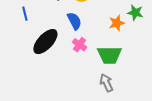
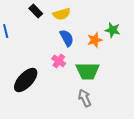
blue semicircle: (74, 21) -> (67, 38), moved
black ellipse: (45, 42) -> (26, 80), moved

